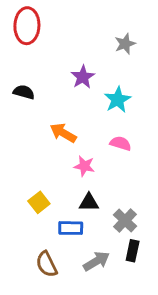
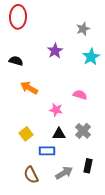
cyan star: (118, 100) -> (91, 57), moved
orange arrow: (63, 133) -> (29, 88), moved
gray cross: (125, 220) -> (83, 131), moved

